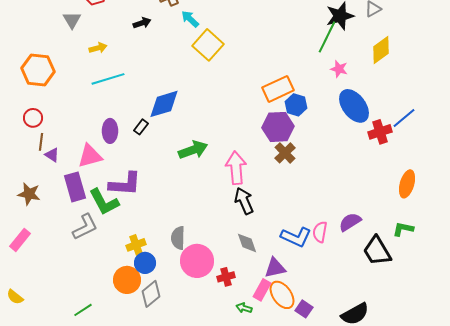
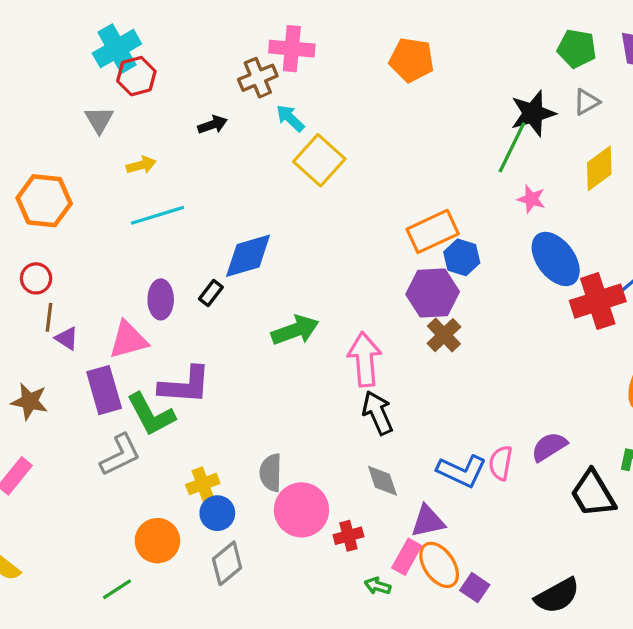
red cross: (380, 132) -> (598, 301), size x1.4
orange circle: (127, 280) -> (157, 541), moved

